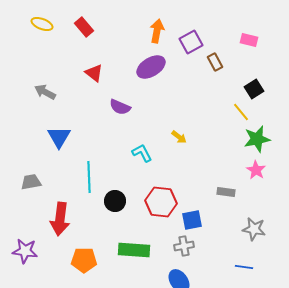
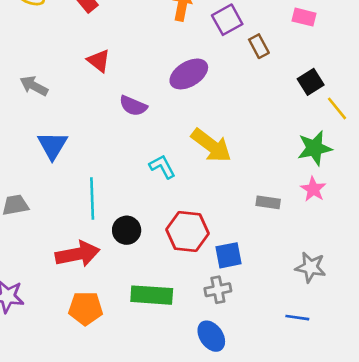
purple ellipse: (151, 67) -> (189, 74), moved
yellow line: (241, 112) -> (337, 108), moved
yellow arrow: (179, 137) -> (211, 145), size x2.0
gray rectangle: (226, 192) -> (268, 202), moved
red arrow: (60, 219) -> (78, 254), moved, turned -108

